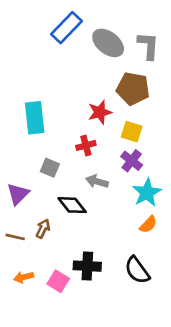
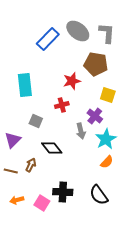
blue rectangle: (67, 28) -> (48, 39), moved
yellow square: (132, 132) -> (108, 95), moved
gray arrow: (97, 182) -> (81, 131), moved, turned -119

